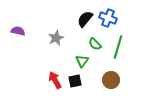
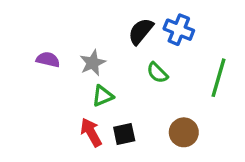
purple semicircle: (18, 31) -> (48, 59), moved
green line: (118, 47) -> (219, 78), moved
green triangle: (82, 61) -> (103, 96), moved, turned 32

